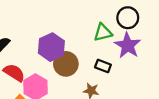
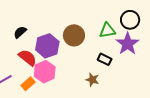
purple hexagon: (51, 47) -> (47, 46), moved
brown circle: (66, 64) -> (74, 35), moved

